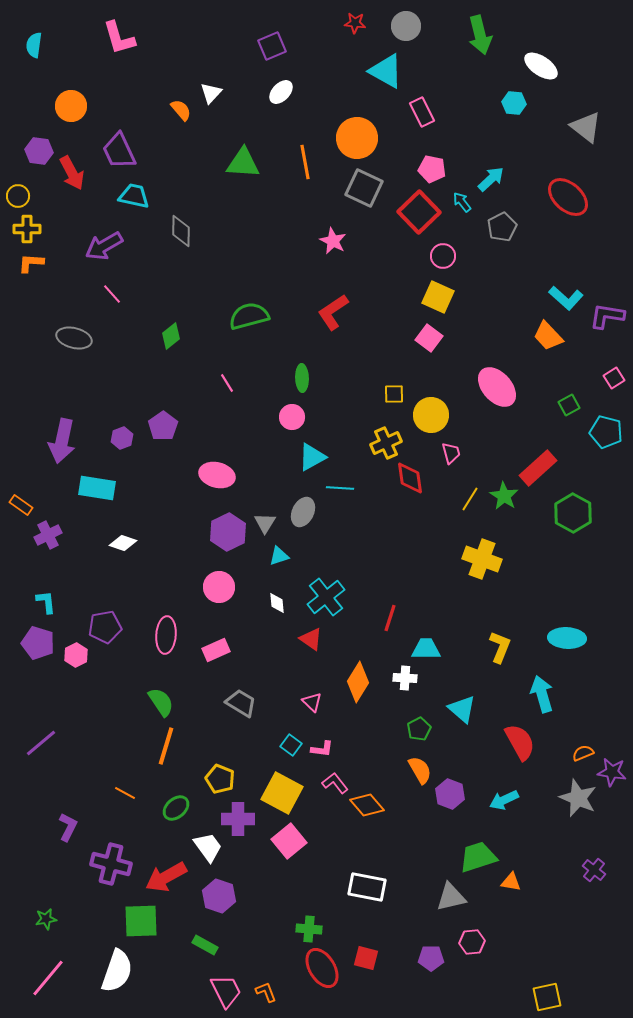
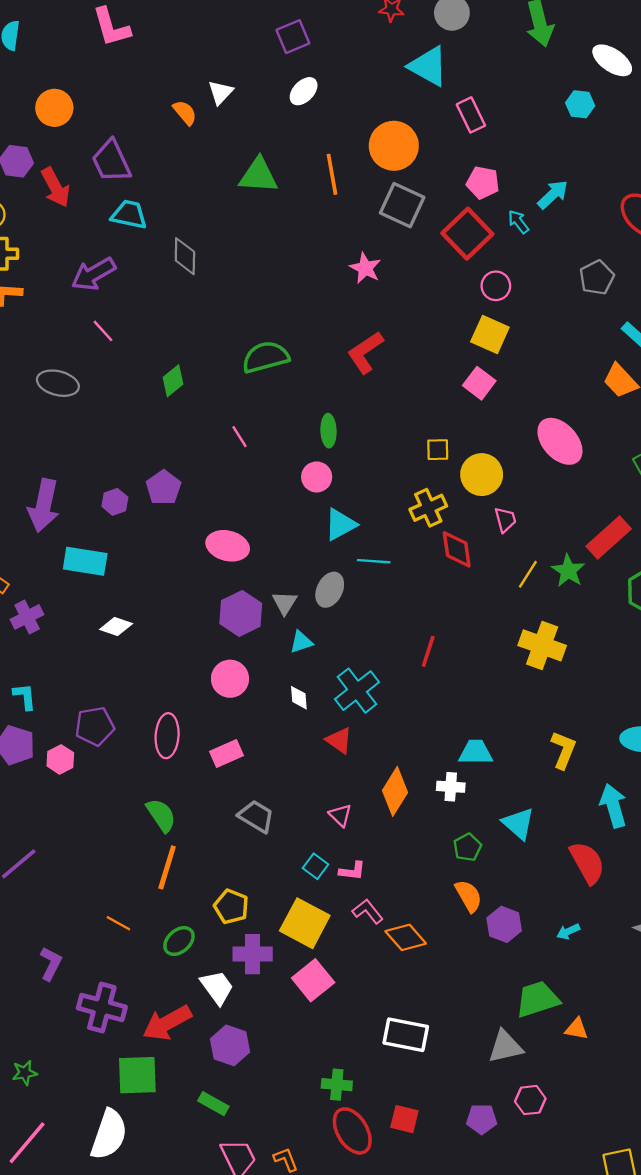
gray pentagon: (502, 227) -> (597, 278), moved
red line: (390, 618) -> (428, 651), moved
cyan arrow: (504, 800) -> (568, 932), size x0.7

